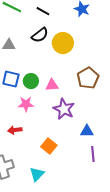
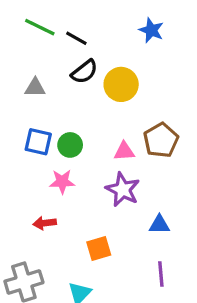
black line: (43, 11) -> (76, 38), moved
pink triangle: (52, 85) -> (124, 151), moved
orange square: (49, 146) -> (99, 249), turned 35
purple line: (93, 154) -> (161, 274), moved

